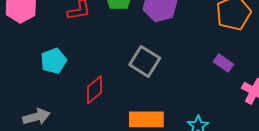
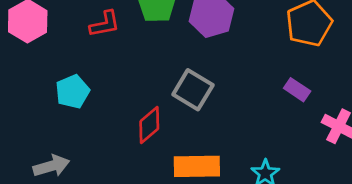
red diamond: (94, 90) -> (149, 125), moved

